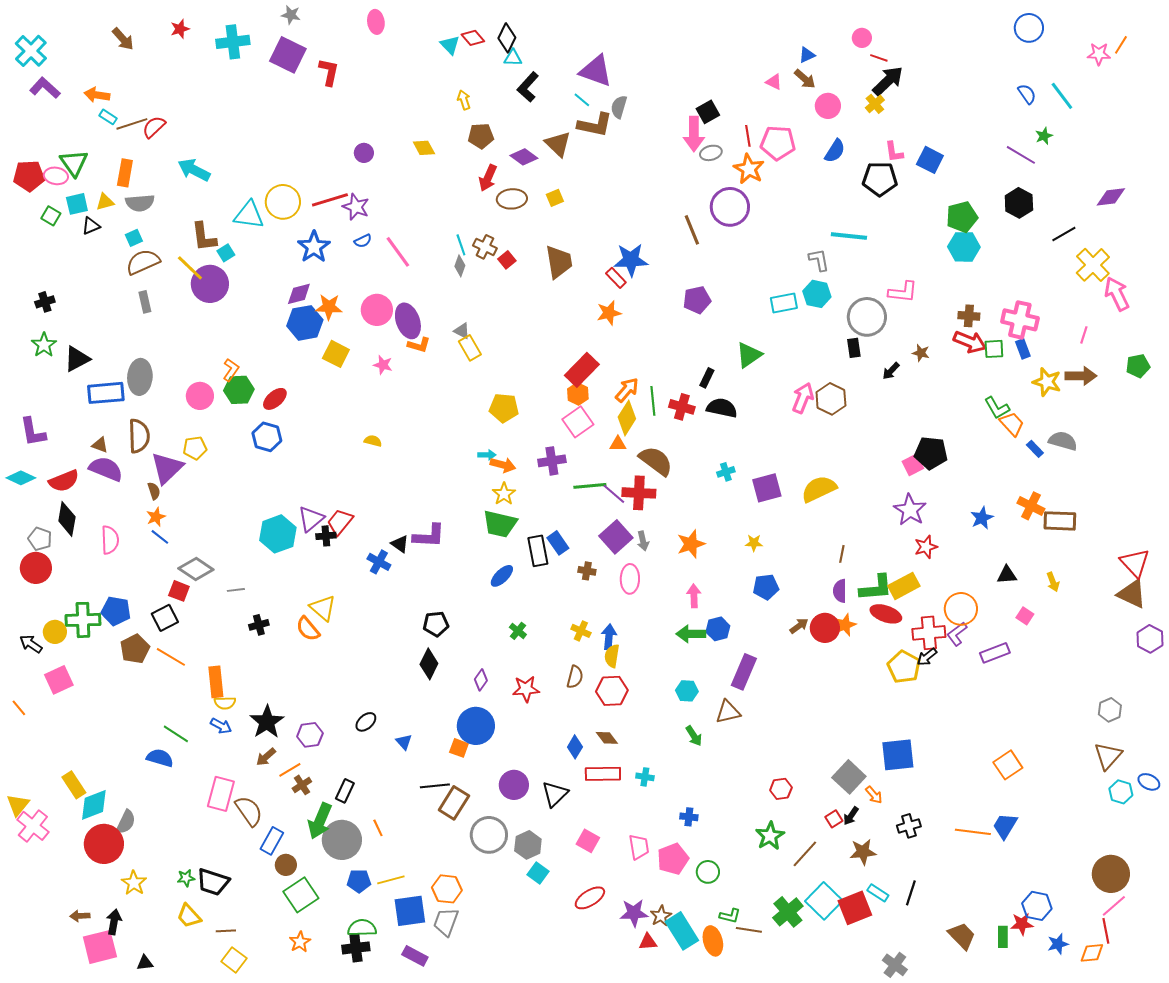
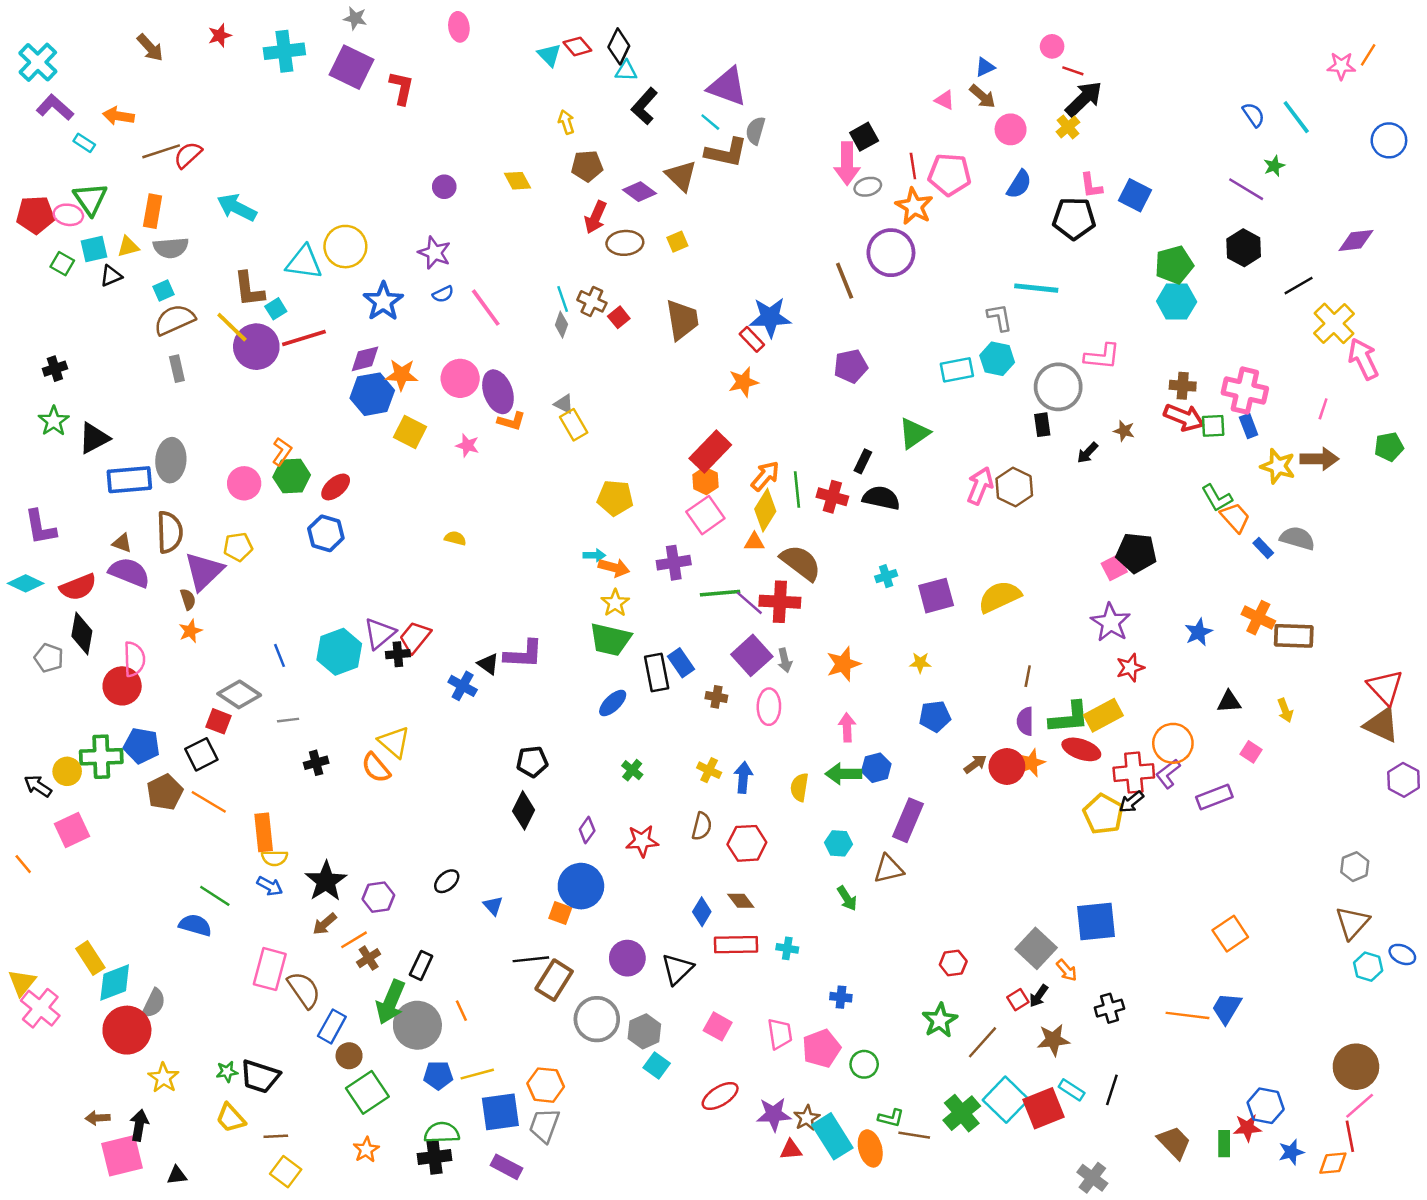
blue circle: (1029, 28) -> (1389, 140), moved
cyan rectangle: (108, 117) -> (84, 143), moved
red line: (330, 200) -> (304, 338), moved
blue line: (160, 537) -> (279, 655), moved, turned 30
red circle: (36, 568) -> (122, 686), moved
yellow semicircle: (612, 656) -> (799, 787), moved

